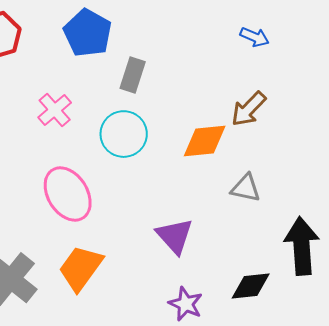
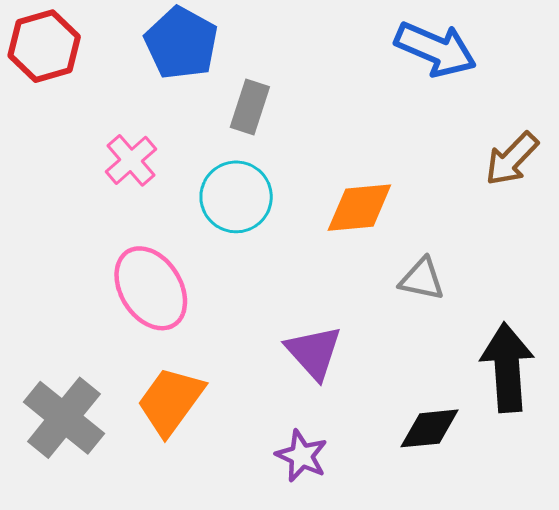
blue arrow: (255, 37) -> (436, 49), size x1.8
brown arrow: (249, 109) -> (512, 159), moved
purple star: (186, 304) -> (302, 456), moved

